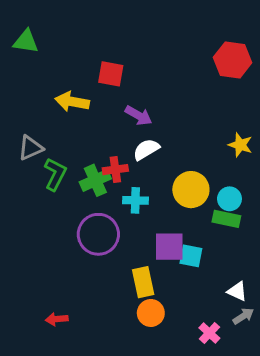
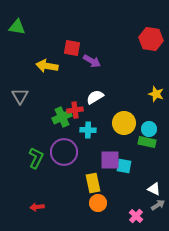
purple arrow: (138, 116) -> (92, 61), moved
gray triangle: (31, 148) -> (20, 96), turned -36
green L-shape: (55, 174) -> (36, 158), moved

